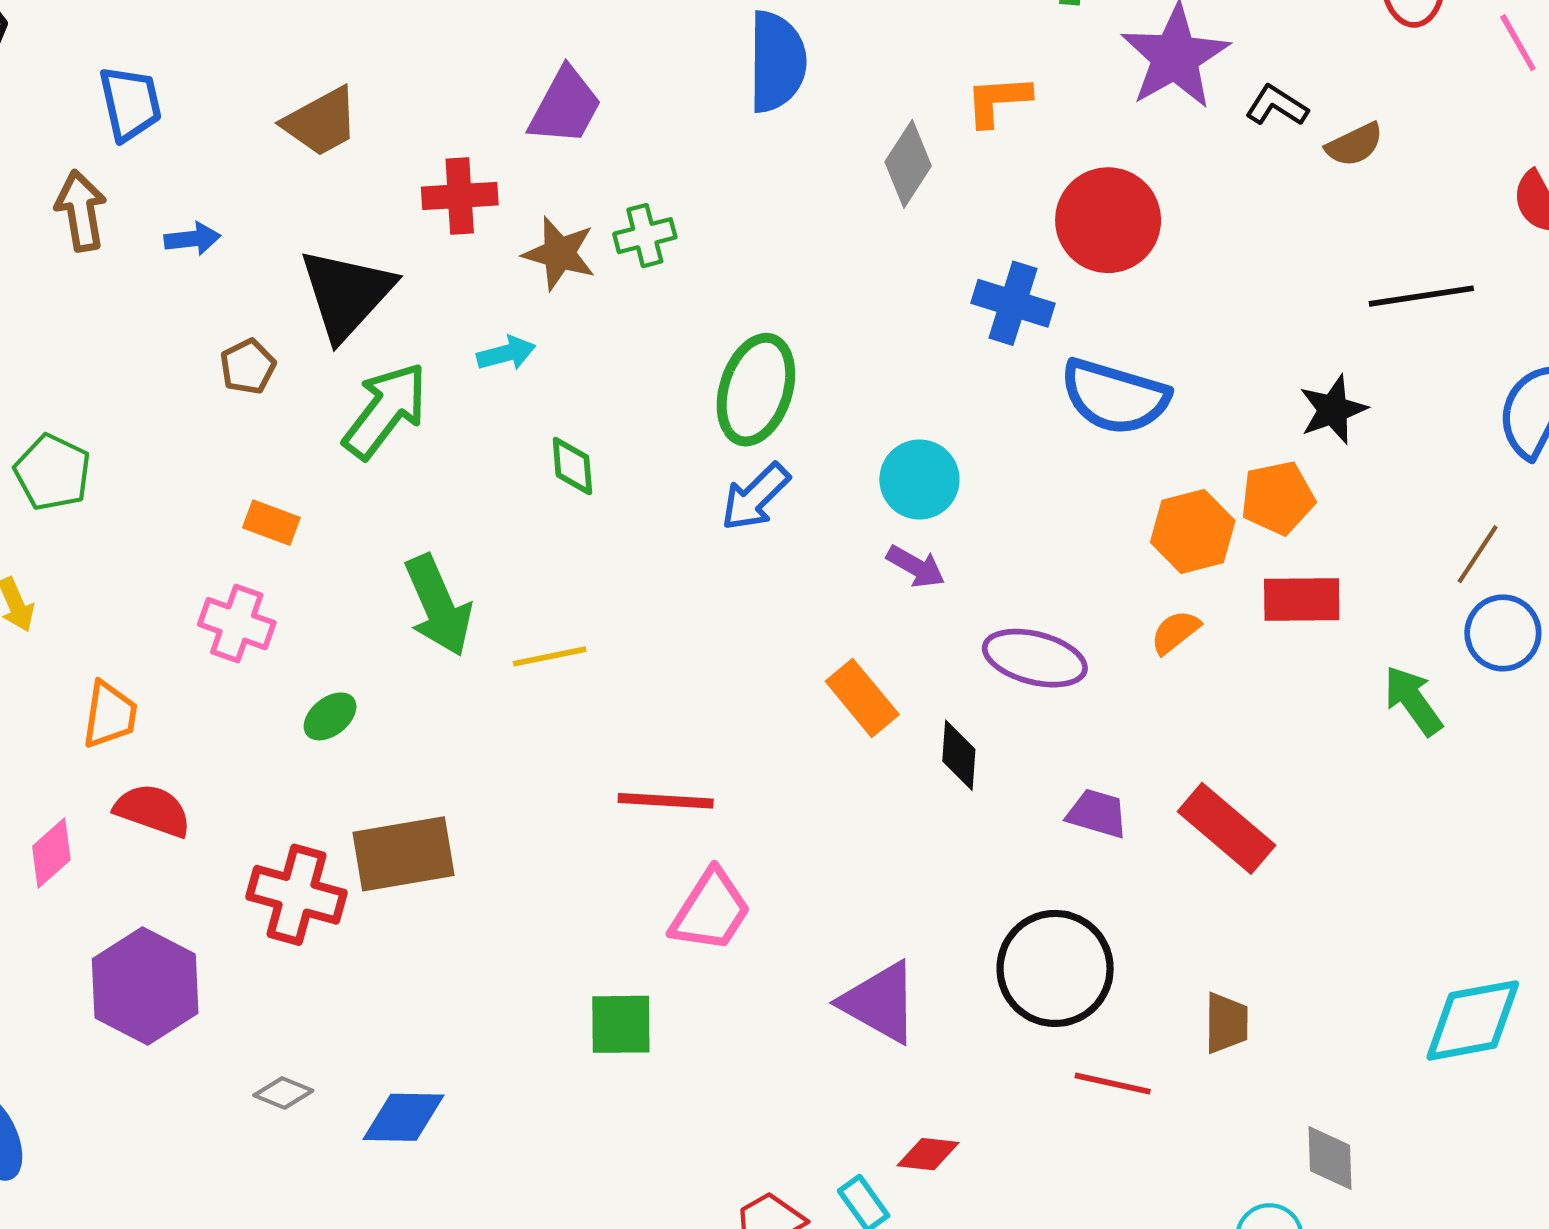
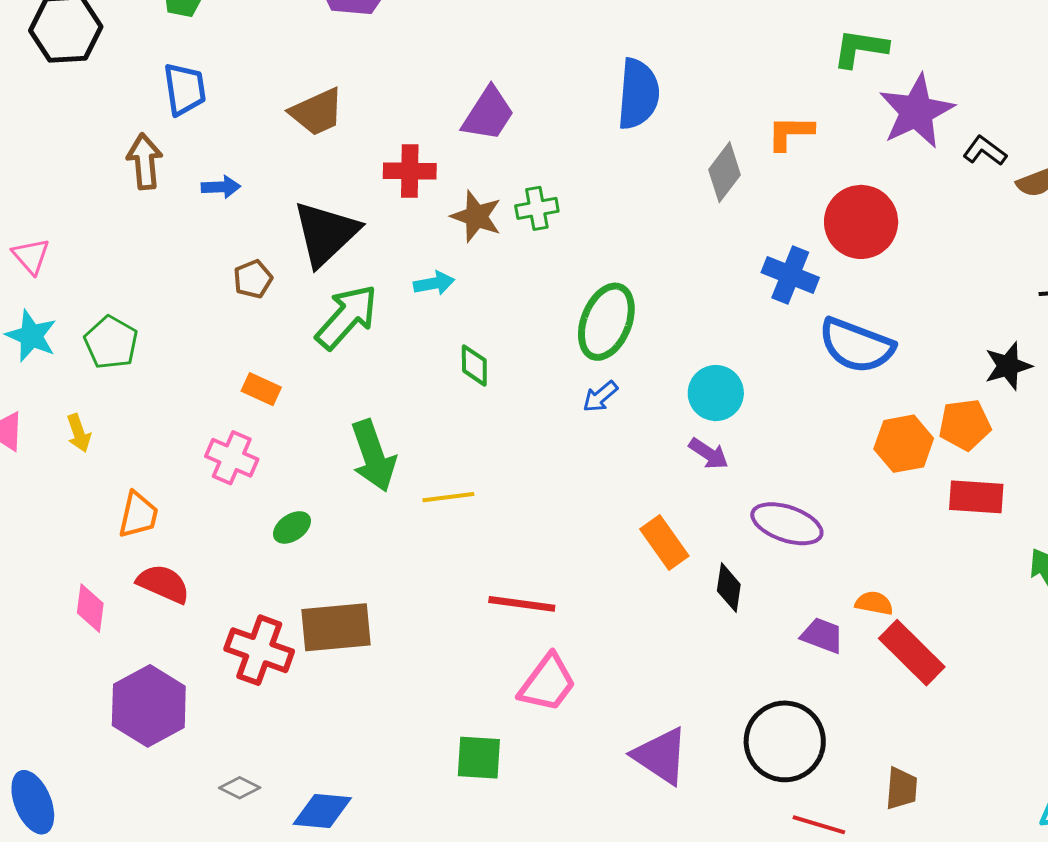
blue arrow: (755, 497) -> (600, 397), size x0.7
orange semicircle: (1175, 632) -> (874, 603), moved, turned 45
pink diamond: (51, 853) -> (90, 608), turned -45

